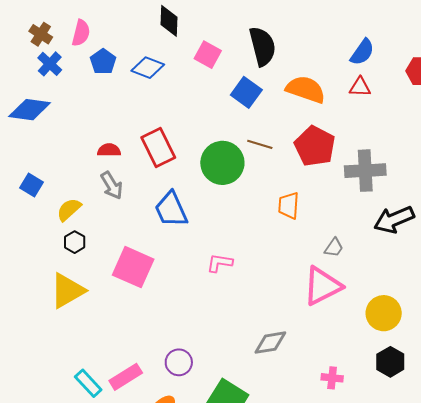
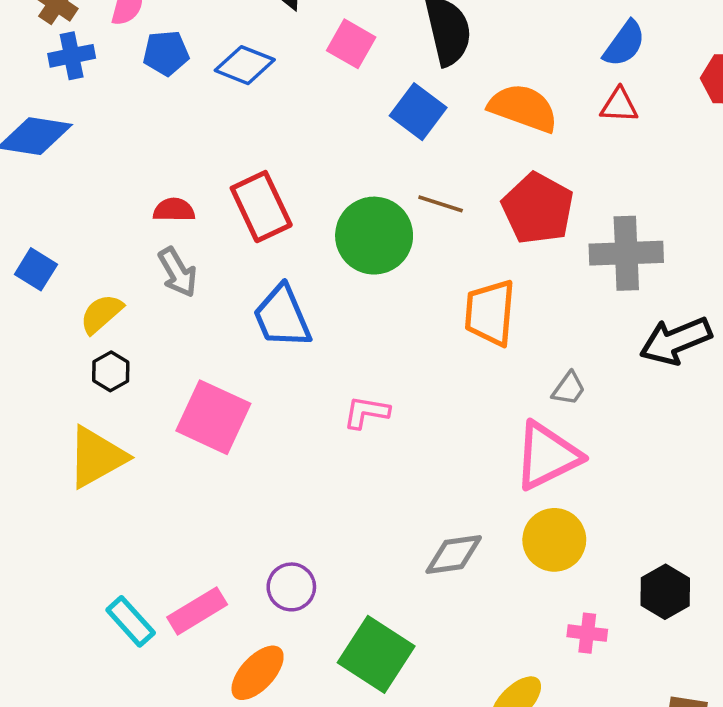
blue pentagon: (103, 62) -> (166, 53), turned 30
blue cross: (50, 64) -> (72, 56), turned 35
orange trapezoid: (289, 205) -> (490, 313), size x1.4
yellow circle: (384, 313) -> (554, 540), moved
pink cross: (332, 378) -> (587, 633), moved

